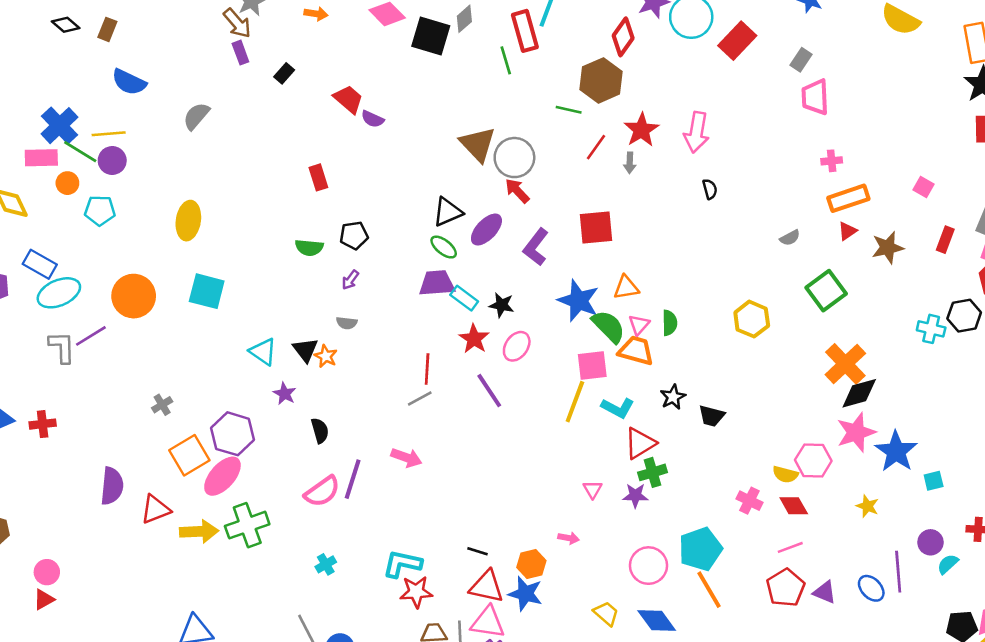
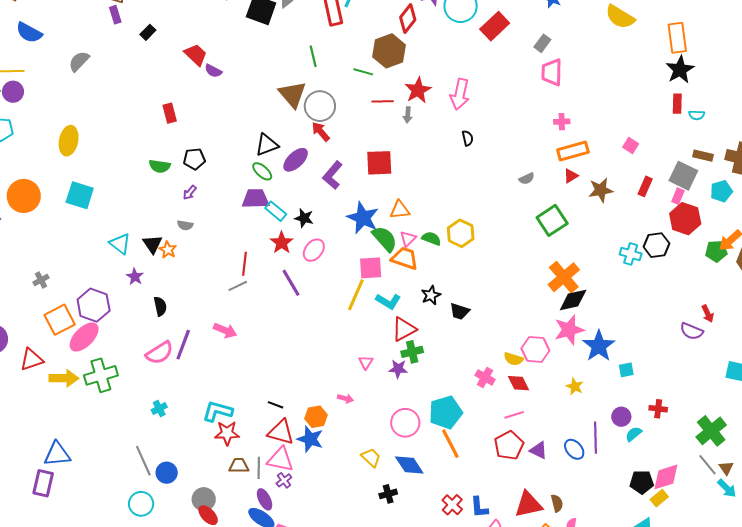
green line: (506, 60) -> (313, 56), moved
red line: (596, 147) -> (383, 101), turned 50
yellow hexagon: (752, 319) -> (461, 233), moved
green semicircle: (670, 323) -> (431, 239), turned -72

